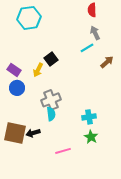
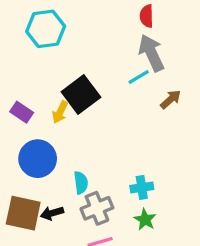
gray arrow: (95, 33) -> (151, 53), size x1.6
black square: (51, 59) -> (81, 95), size x1.6
blue circle: (17, 88) -> (38, 159), moved, size x1.5
gray cross: (51, 100) -> (97, 208), moved

